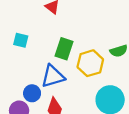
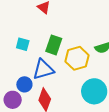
cyan square: (21, 40) -> (23, 44), moved

